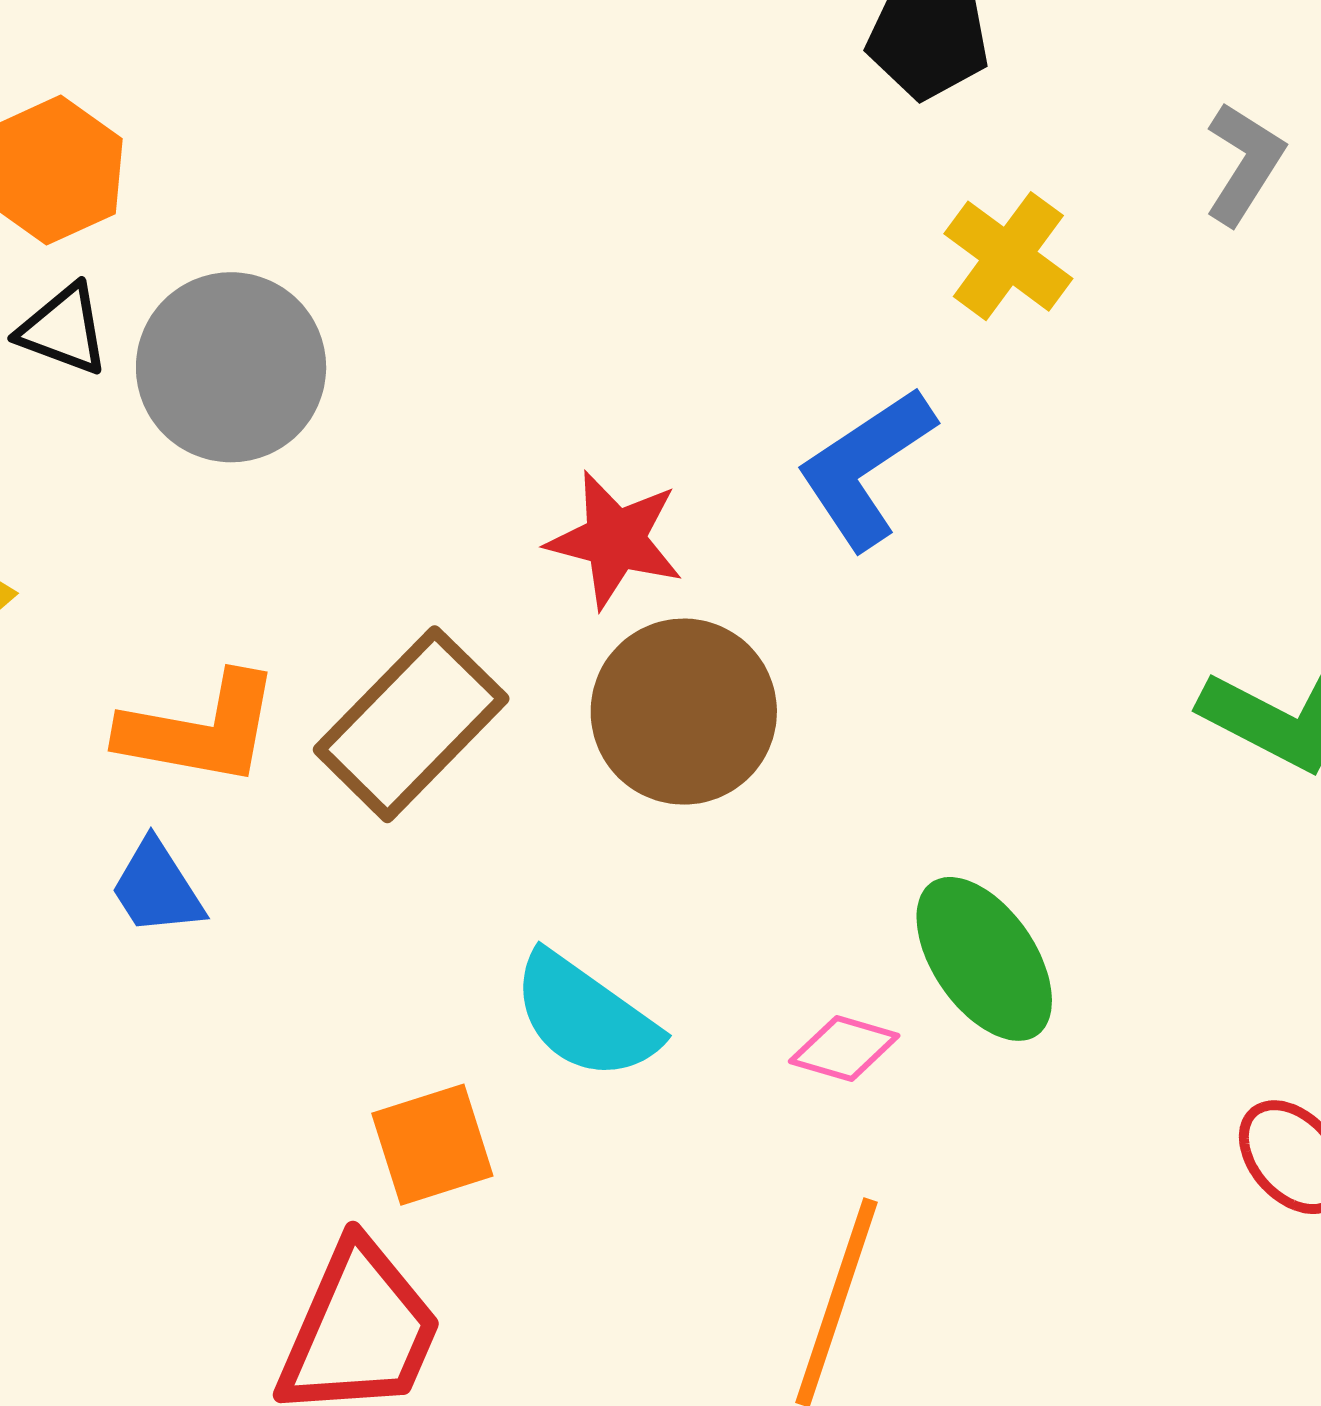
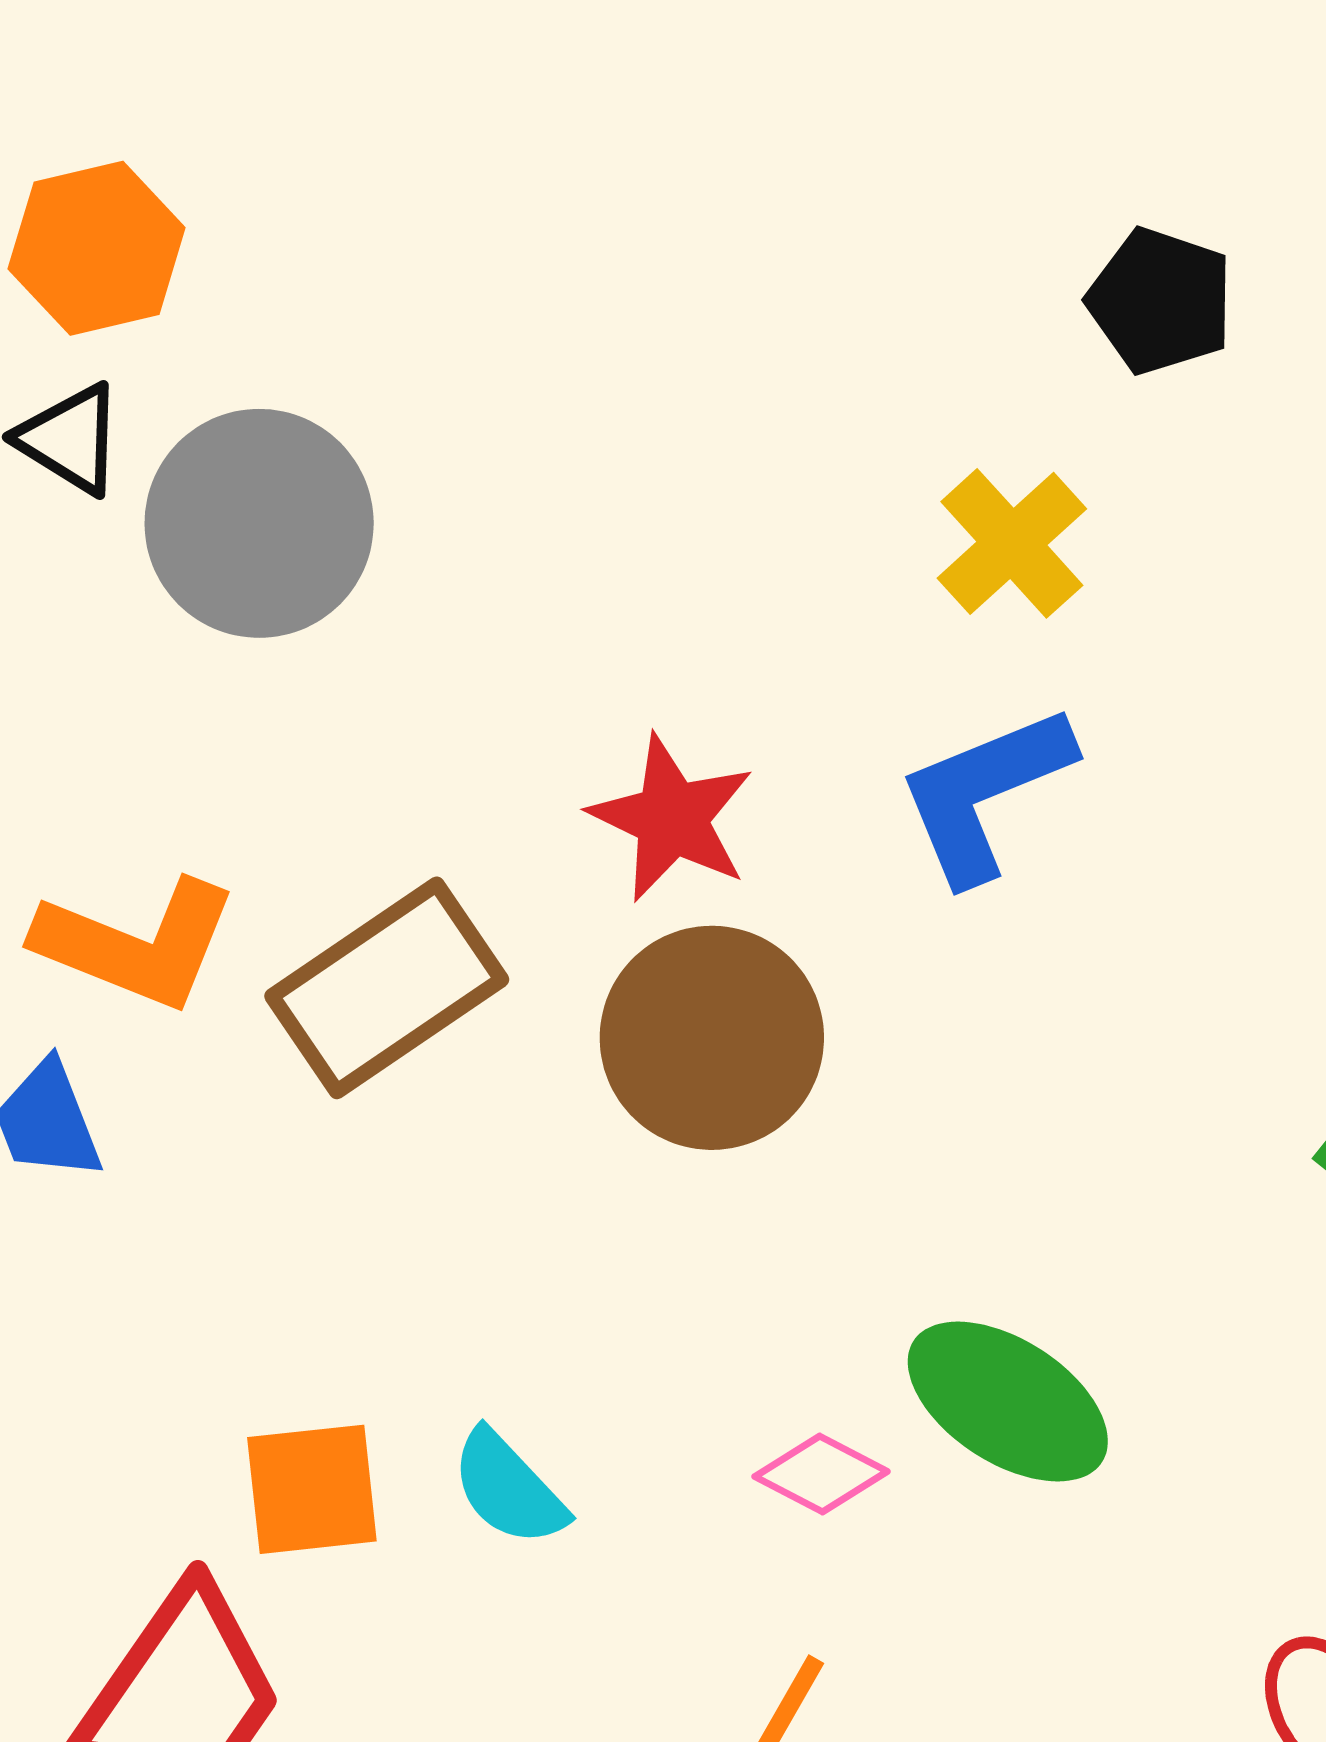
yellow cross: (1008, 256) -> (1012, 543), moved
green ellipse: (984, 959) -> (1008, 1402), turned -34
cyan semicircle: (585, 1016) -> (508, 1488), moved, size x0.7

